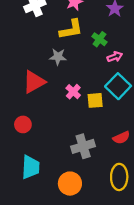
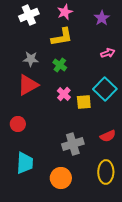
green cross: (99, 39) -> (60, 65), moved
gray star: (58, 57) -> (31, 59), moved
pink arrow: (115, 57) -> (108, 53), moved

